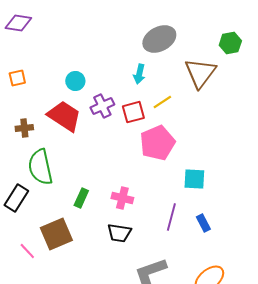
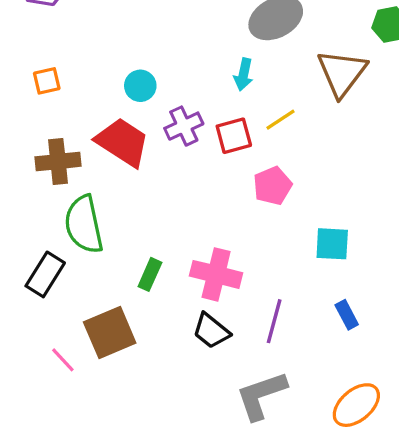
brown cross: (24, 128) -> (58, 162), size x1.5
pink pentagon: (157, 143) -> (273, 186), size x0.7
pink cross: (122, 198) -> (216, 274), size x1.4
purple line: (171, 217) -> (274, 321), moved
black trapezoid: (119, 233) -> (211, 331), turned 30

